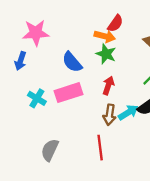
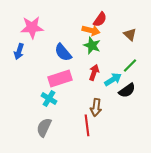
cyan cross: (37, 98) -> (49, 98), moved
cyan arrow: (128, 112) -> (113, 79), moved
brown arrow: (110, 115) -> (96, 107), moved

